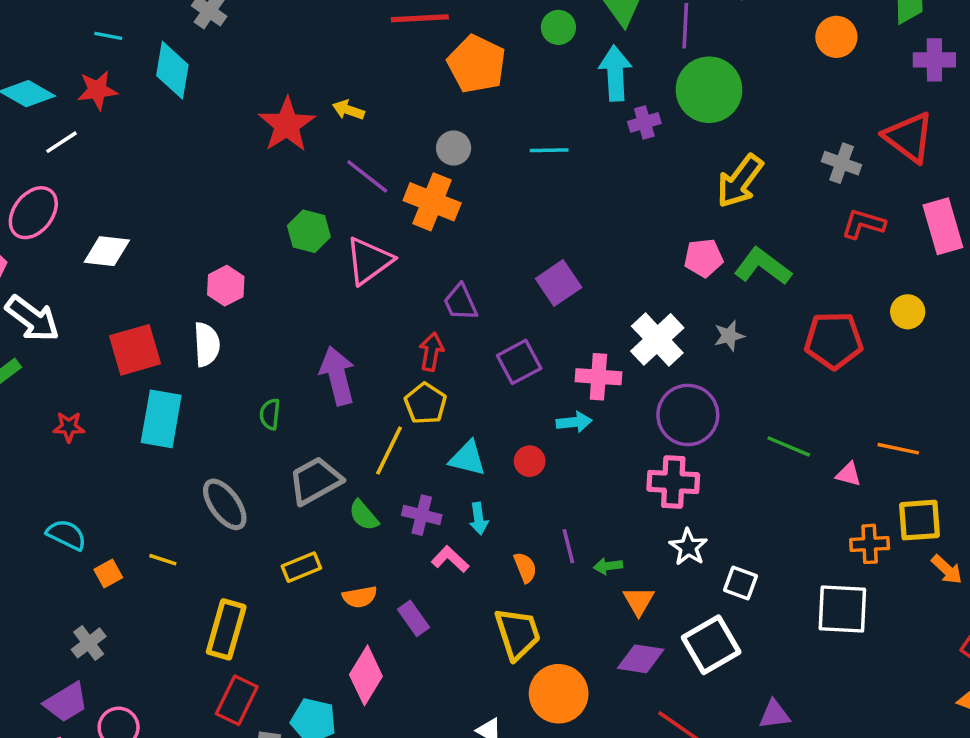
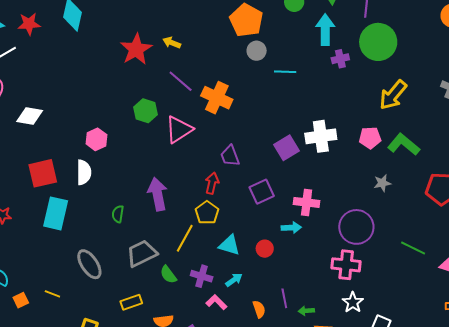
gray circle: (454, 148) -> (257, 51), moved
white cross: (657, 339) -> (321, 136), moved, turned 32
cyan arrow: (479, 519) -> (234, 280), turned -120

